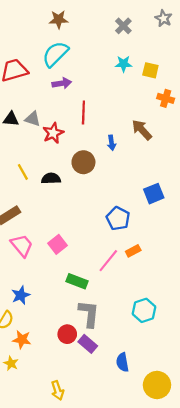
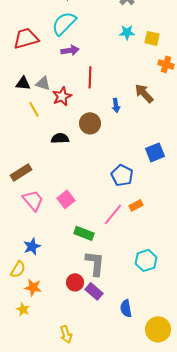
yellow line: (23, 172) -> (34, 109), moved

